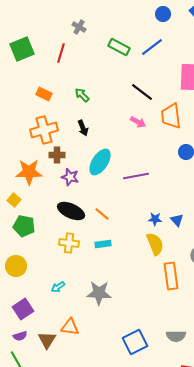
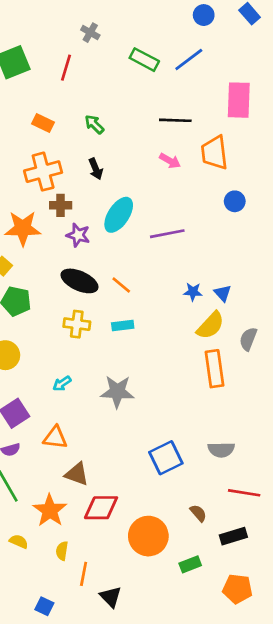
black line: (142, 92) -> (175, 120), turned -35
yellow semicircle: (155, 244) -> (210, 325), moved, turned 65
orange triangle: (70, 327) -> (55, 438), moved
brown triangle: (47, 340) -> (77, 474), moved, turned -42

